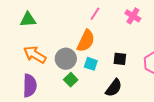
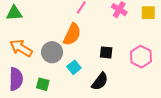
cyan square: (91, 64) -> (74, 67), moved, turned 32
green square: (71, 80) -> (43, 84), moved, turned -32

